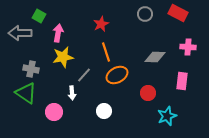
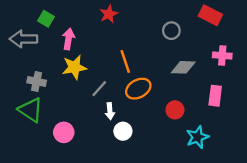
gray circle: (145, 14) -> (171, 31), moved
red star: (101, 24) -> (109, 14), moved
white arrow: (72, 93) -> (110, 111), moved

